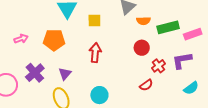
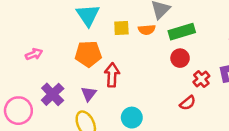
orange semicircle: (143, 21) -> (147, 30), moved
green rectangle: (168, 27) -> (182, 32), moved
orange pentagon: (54, 40) -> (88, 54), moved
red arrow: (95, 53) -> (112, 75), moved

